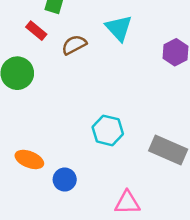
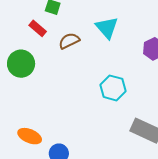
cyan hexagon: (108, 130) -> (113, 88), moved

